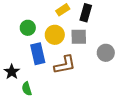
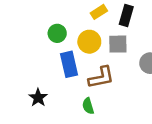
black star: (12, 72) -> (38, 98), moved
green semicircle: (27, 89) -> (88, 106), moved

